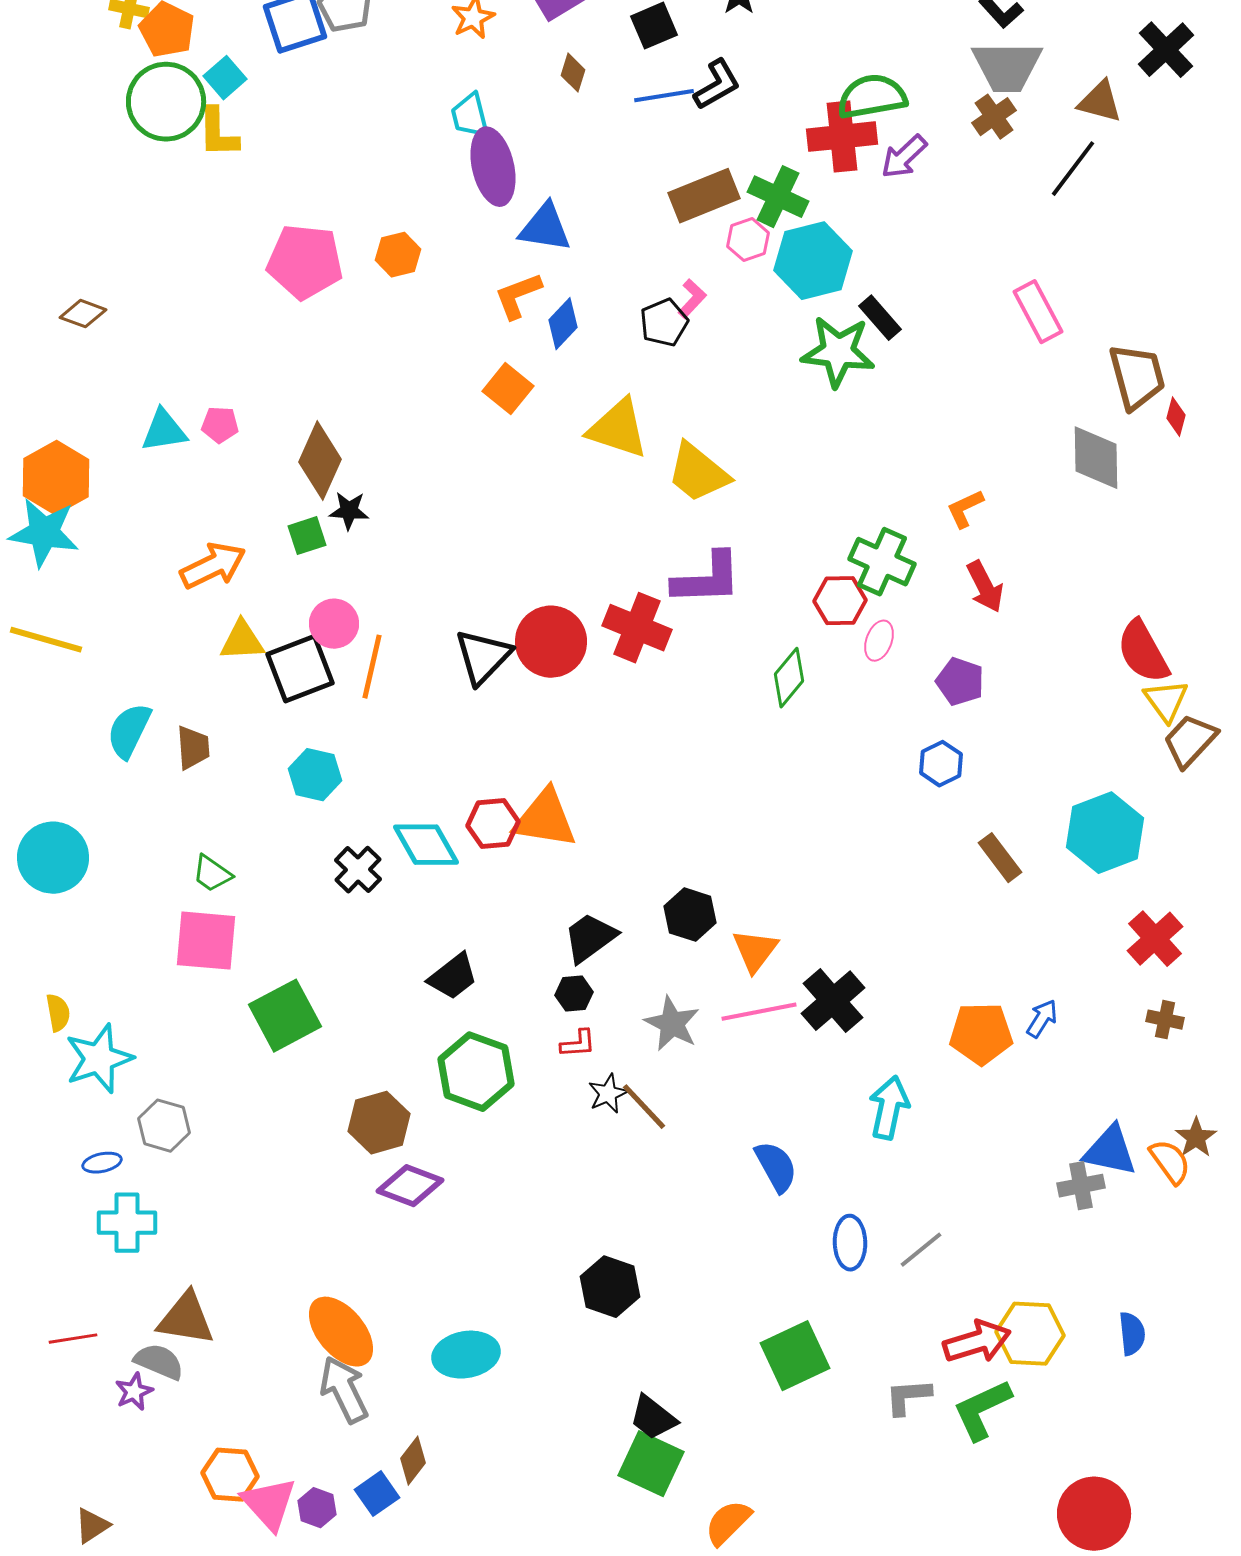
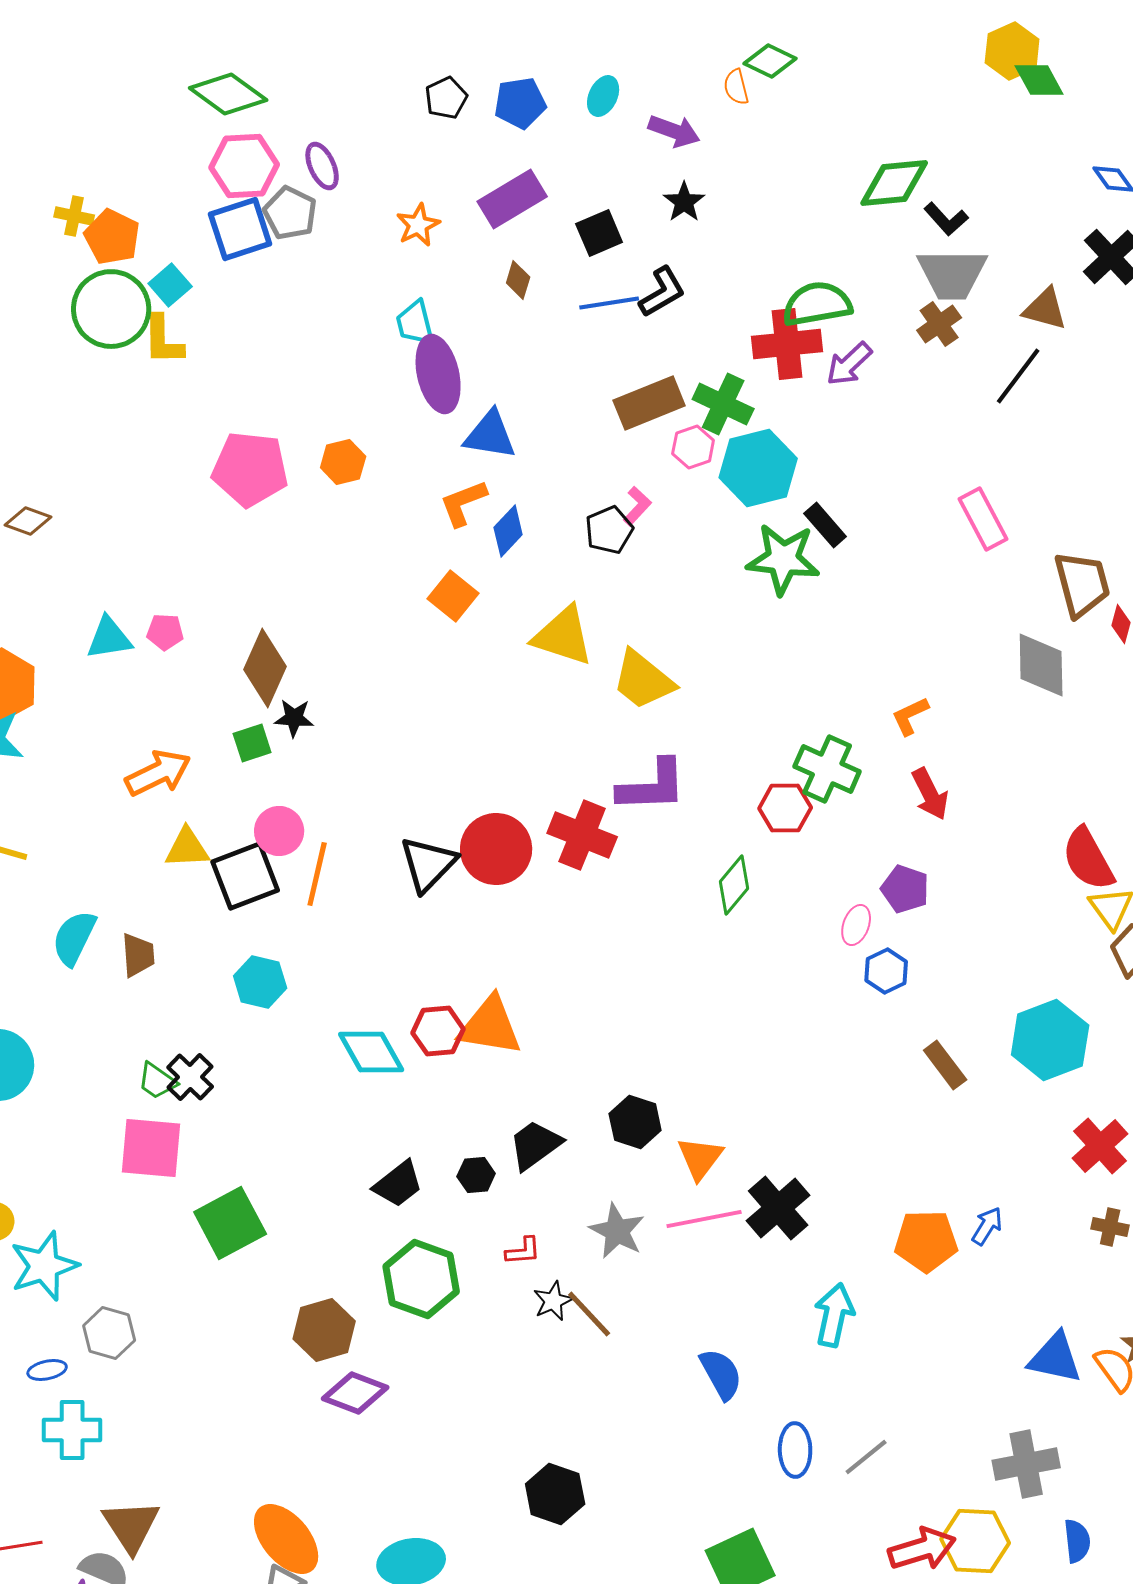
pink ellipse: (879, 641) -> (856, 925), moved
black cross: (358, 870) -> (190, 1077), moved
black hexagon: (574, 994) -> (476, 1175), moved
gray cross: (1081, 1186) -> (1026, 1464), moved, size x1.4
brown triangle: (186, 1319) -> (131, 1526), turned 48

